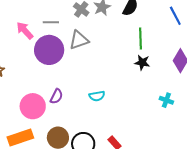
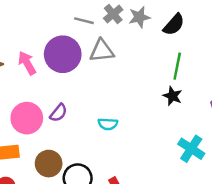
gray line: (51, 22) -> (84, 21), moved
pink arrow: (25, 30) -> (27, 63), moved
cyan cross: (166, 100) -> (191, 149), size x1.5

